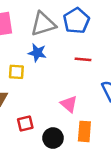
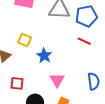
blue star: (37, 53) -> (44, 56), moved
red line: (83, 59) -> (84, 41), moved

